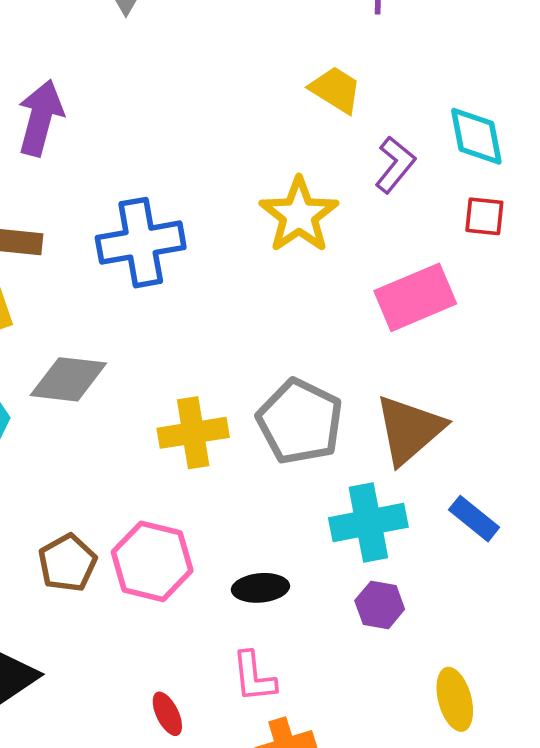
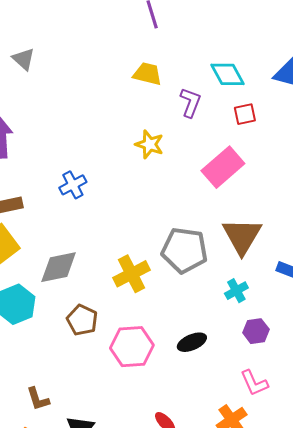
yellow star: (299, 215) -> (149, 144), size x0.7
blue cross: (141, 243) -> (73, 185), size x0.6
cyan cross: (368, 522) -> (236, 291), size x0.6
brown pentagon: (67, 563) -> (82, 320), moved
pink L-shape: (254, 677) -> (254, 383), moved

